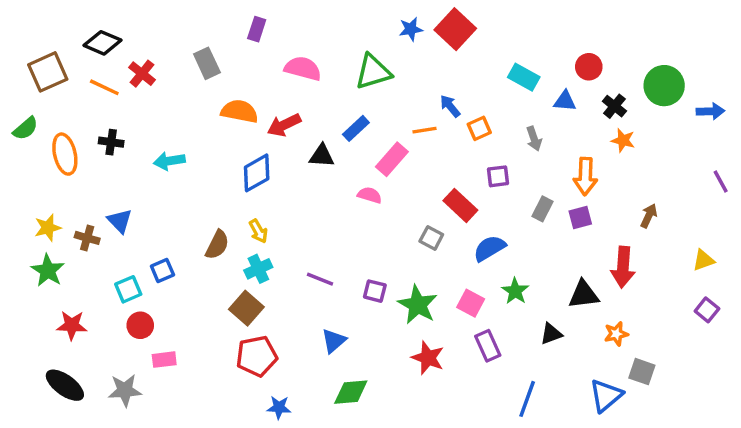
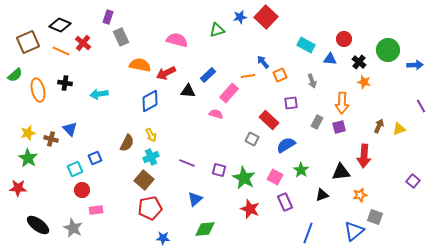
purple rectangle: (257, 29) -> (108, 17), moved
green triangle: (373, 72) -> (217, 30), moved, size x0.7
yellow triangle: (704, 260) -> (399, 129), moved
red star: (72, 325) -> (18, 188), moved
gray star: (125, 390) -> (73, 228), turned 30

